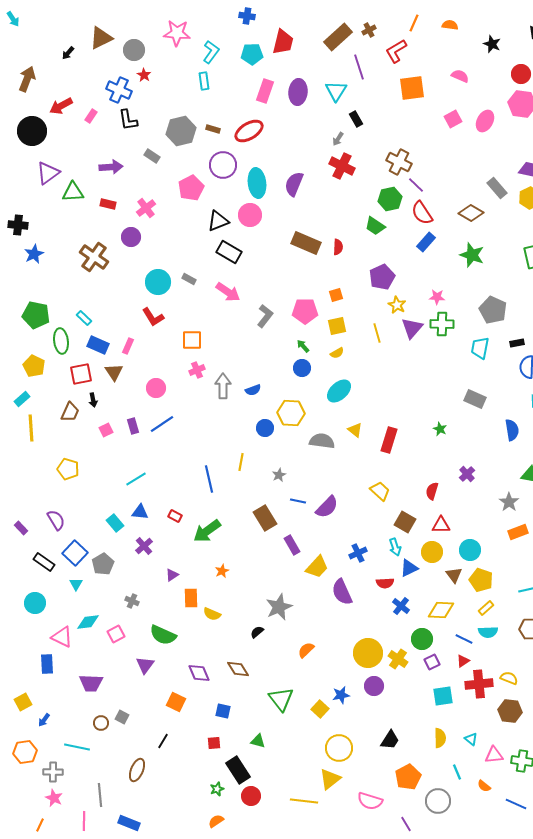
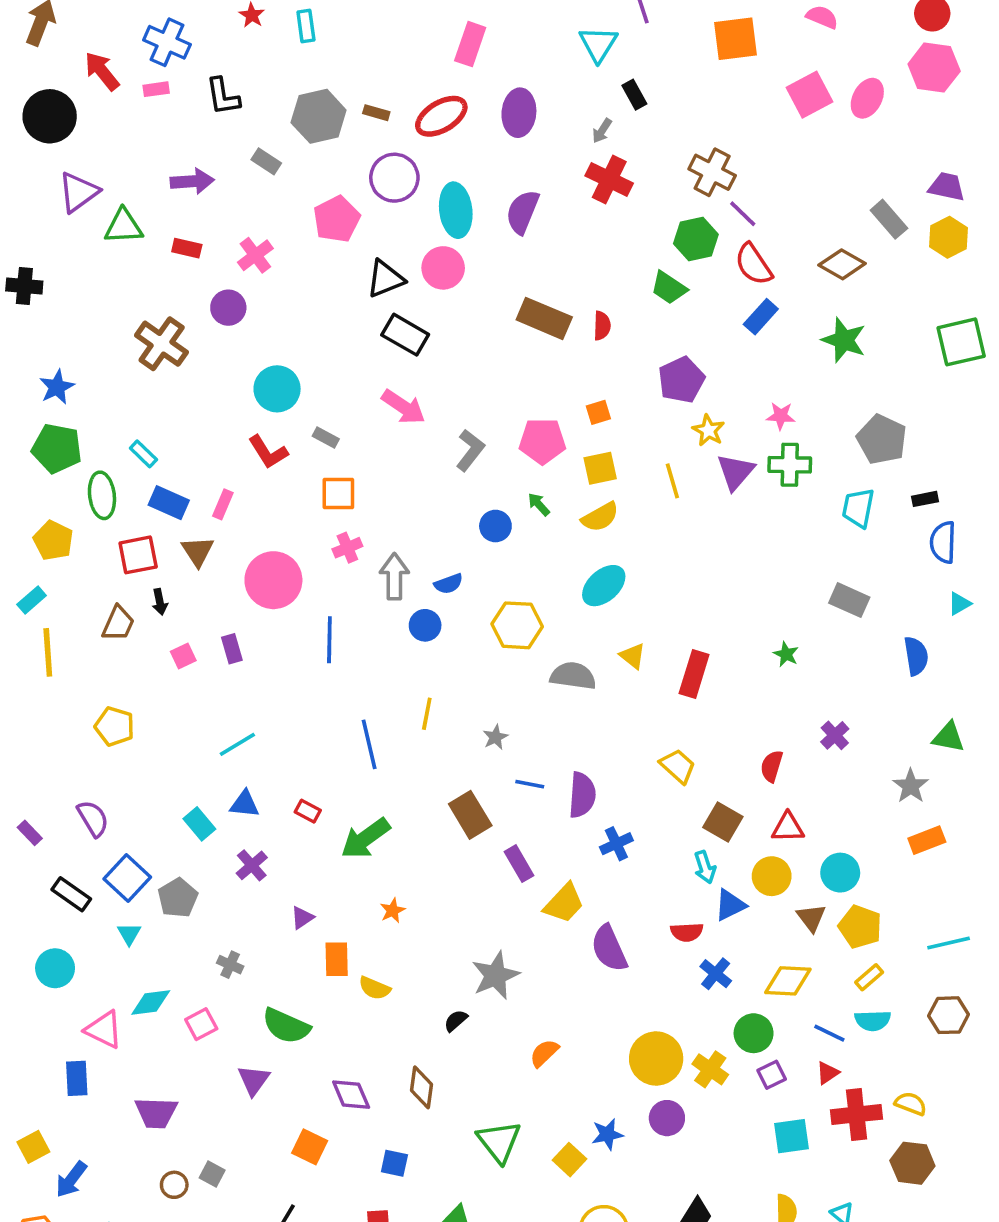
cyan rectangle: (204, 81) -> (306, 26), moved
blue cross: (119, 90) -> (167, 42), moved
purple ellipse: (298, 92) -> (519, 113), moved
red arrow: (61, 106) -> (102, 71), turned 80
pink rectangle: (91, 116) -> (156, 89), turned 48
pink square: (453, 119) -> (810, 95), size x1.4
blue star: (34, 254) -> (57, 387), moved
gray rectangle: (189, 279) -> (326, 438), moved
yellow semicircle: (337, 353) -> (600, 517), size x1.5
blue circle: (302, 368) -> (495, 526), moved
pink circle: (156, 388) -> (273, 580), size x1.6
blue line: (162, 424) -> (329, 640), moved, turned -55
blue circle: (265, 428) -> (425, 625), moved
purple semicircle: (327, 507) -> (582, 795), turned -40
blue cross: (358, 553) -> (616, 844), moved
brown diamond: (238, 669) -> (421, 1087), turned 40
blue arrow: (44, 720) -> (71, 1179), size x1.5

